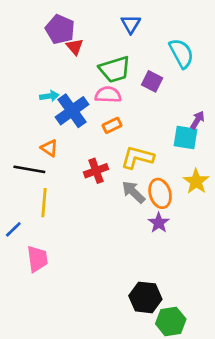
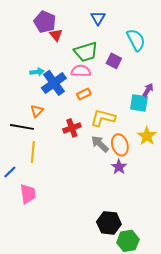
orange triangle: (49, 148) -> (37, 111), turned 40

